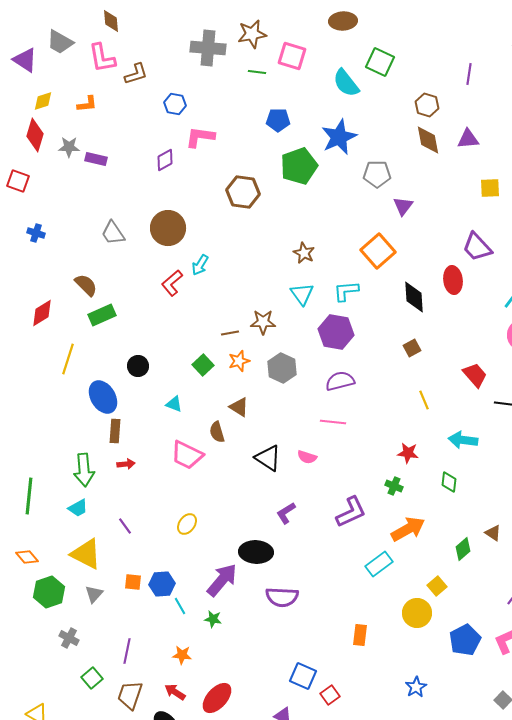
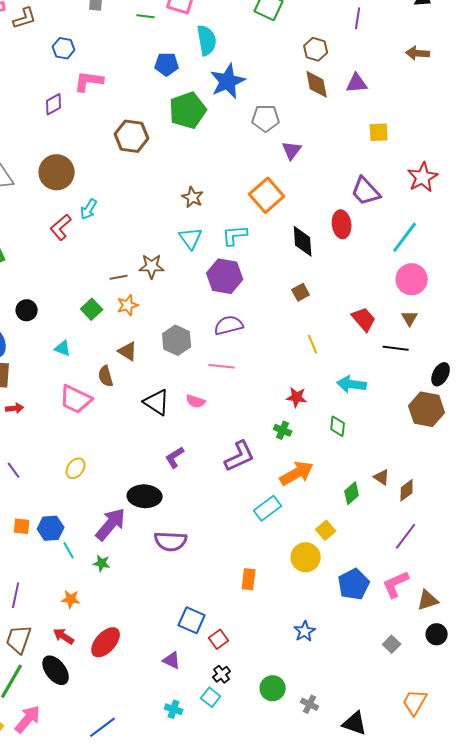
cyan semicircle: (346, 83) -> (207, 40), moved, turned -152
gray hexagon: (282, 368) -> (177, 340), moved

